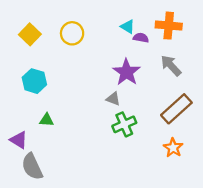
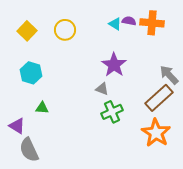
purple semicircle: (141, 38) -> (129, 21), moved
gray arrow: (171, 66) -> (169, 75), moved
orange star: (173, 148) -> (156, 133), size x1.6

